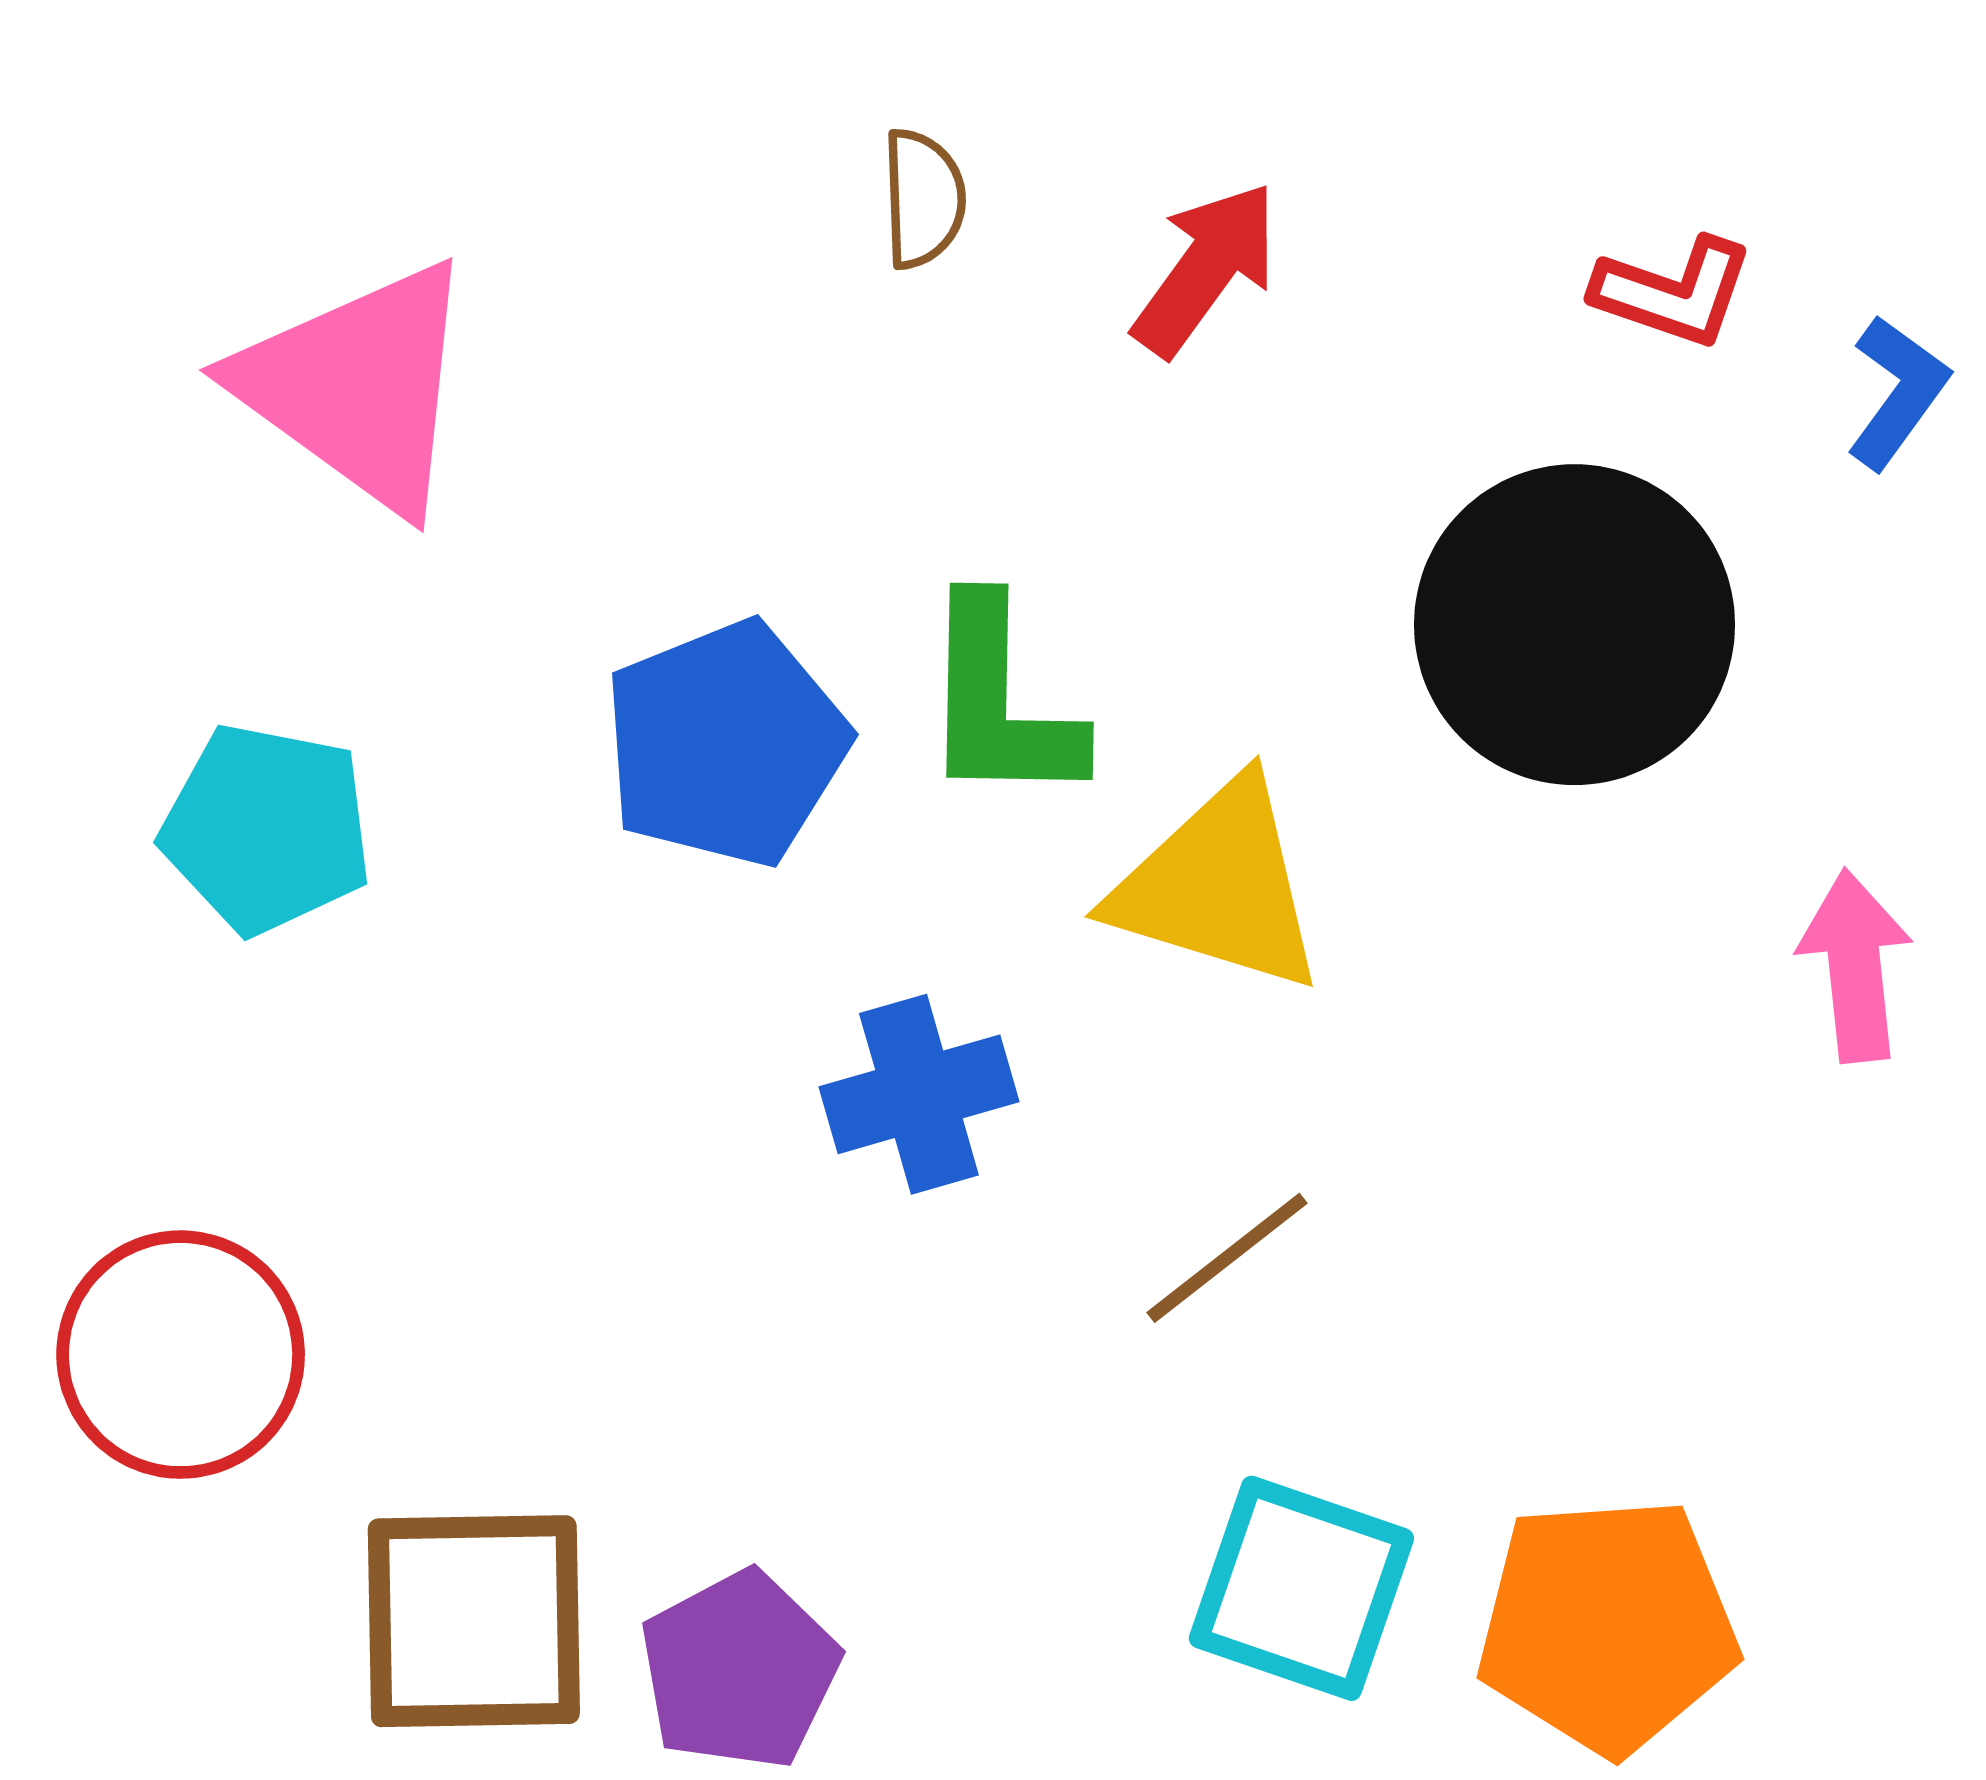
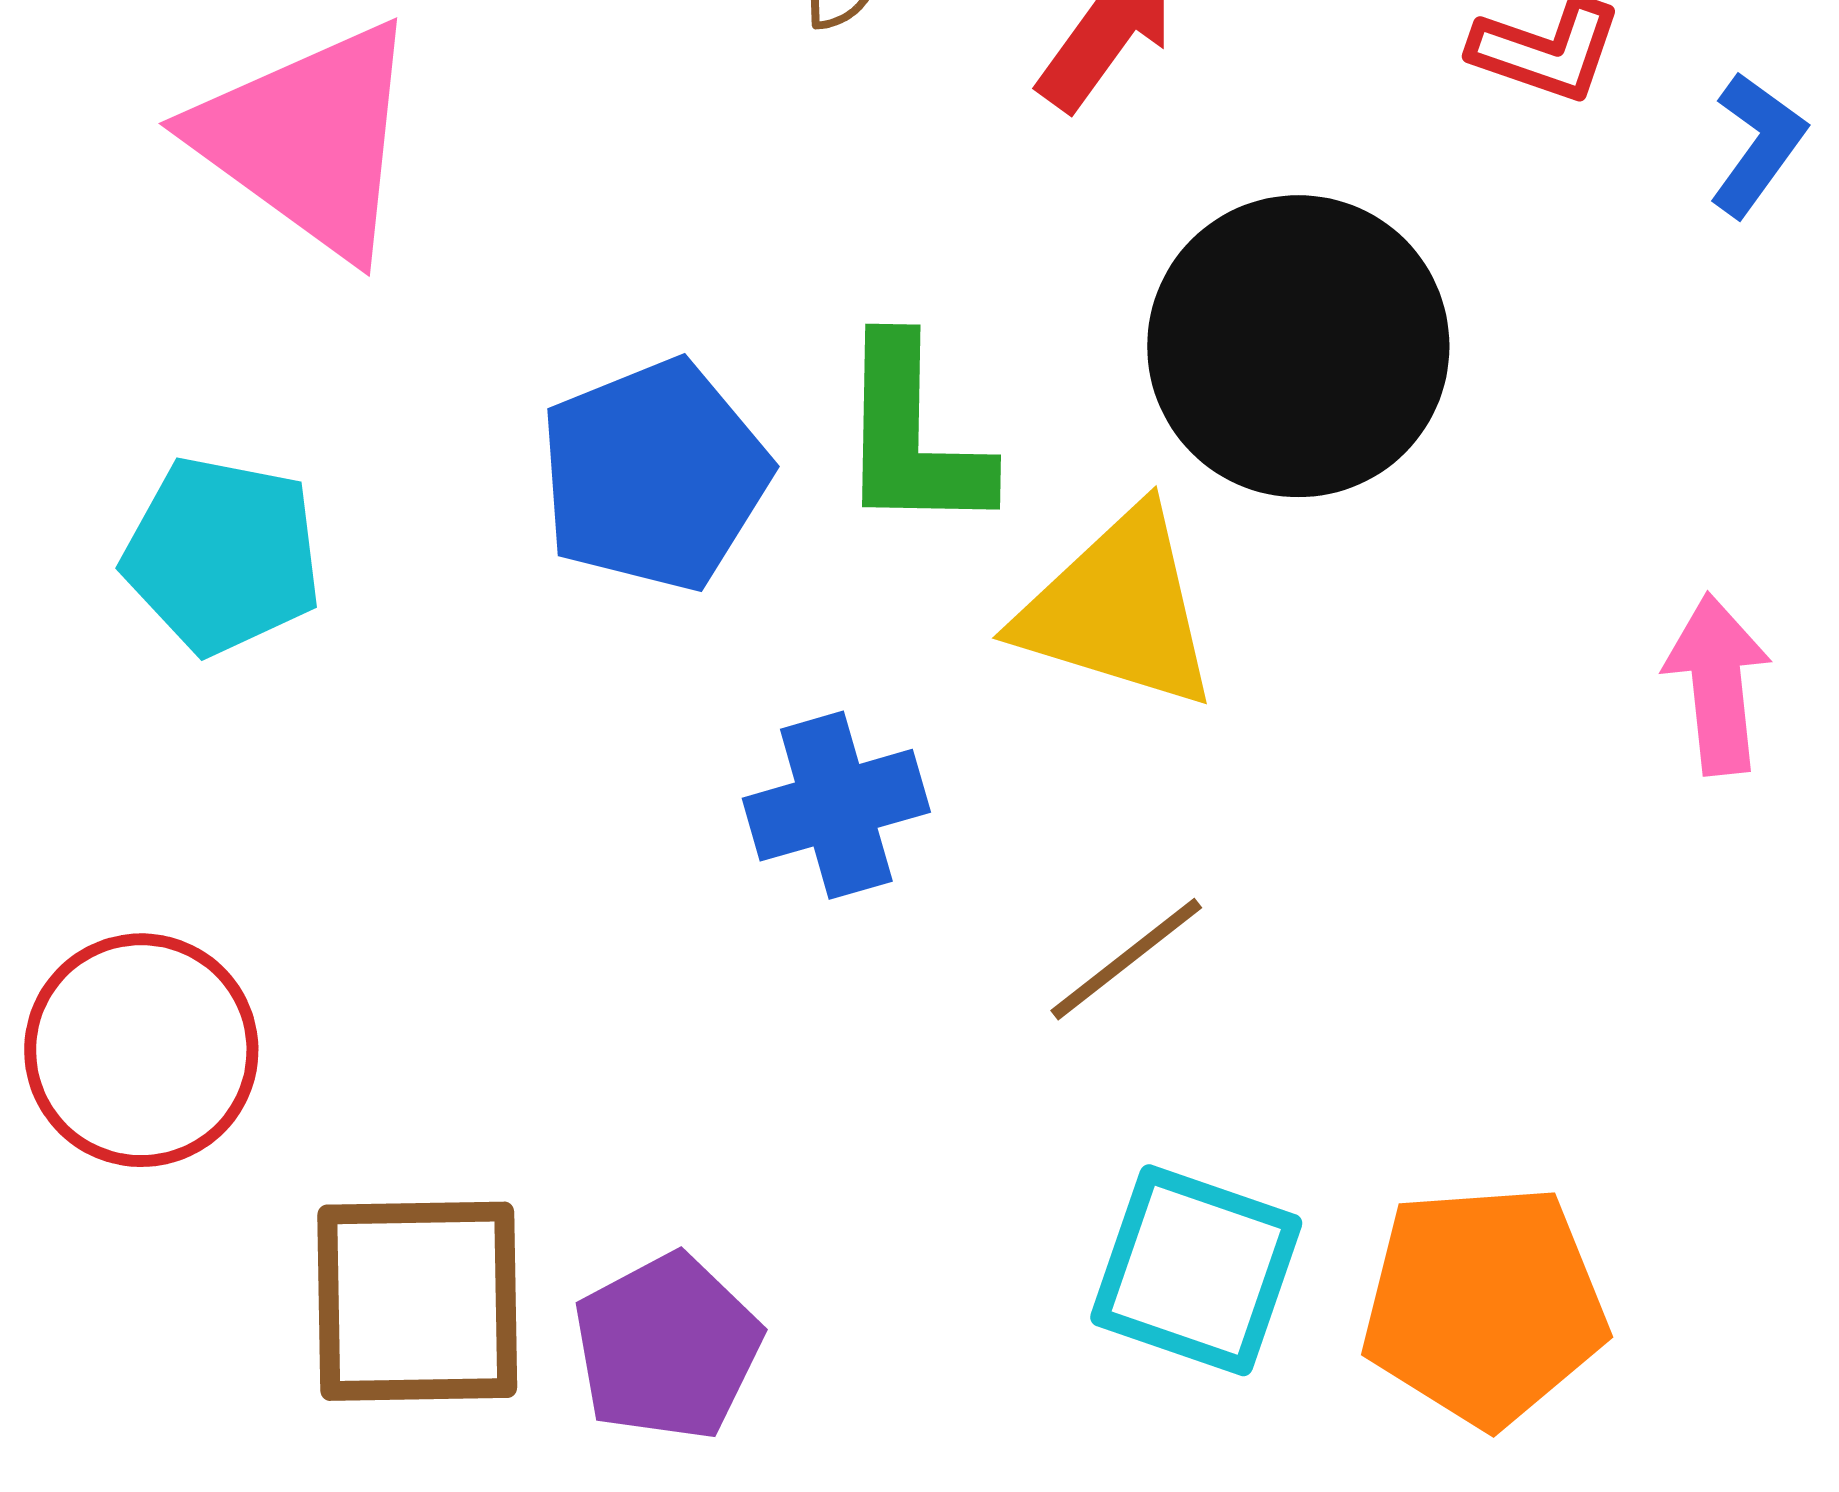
black circle: (1574, 625) -> (1298, 346), moved

